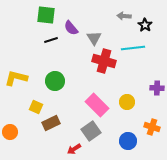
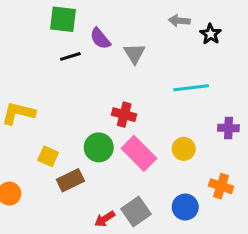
cyan line: (133, 48) -> (191, 88), moved
red cross: (104, 61) -> (124, 115), moved, size x0.7
green circle: (55, 81) -> (99, 147), moved
gray square: (91, 131) -> (136, 211), moved

